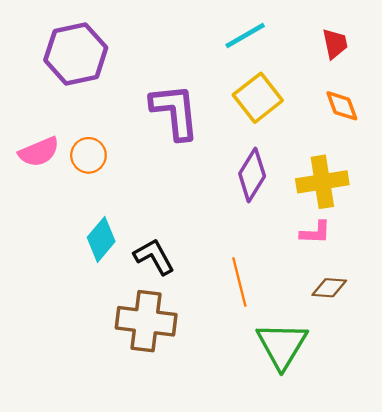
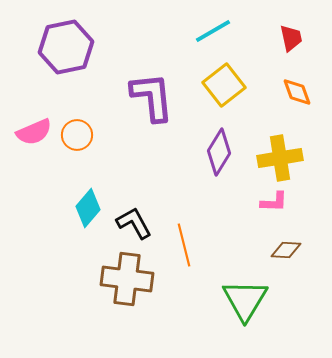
orange line: (239, 282) -> (184, 245), moved

